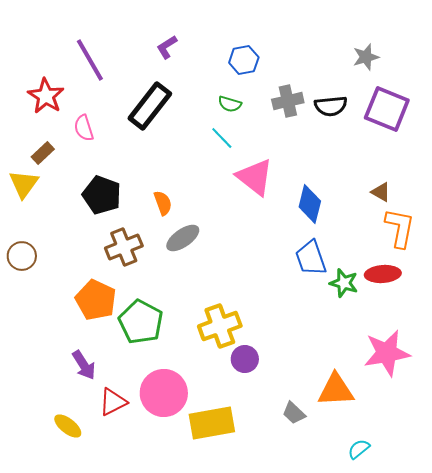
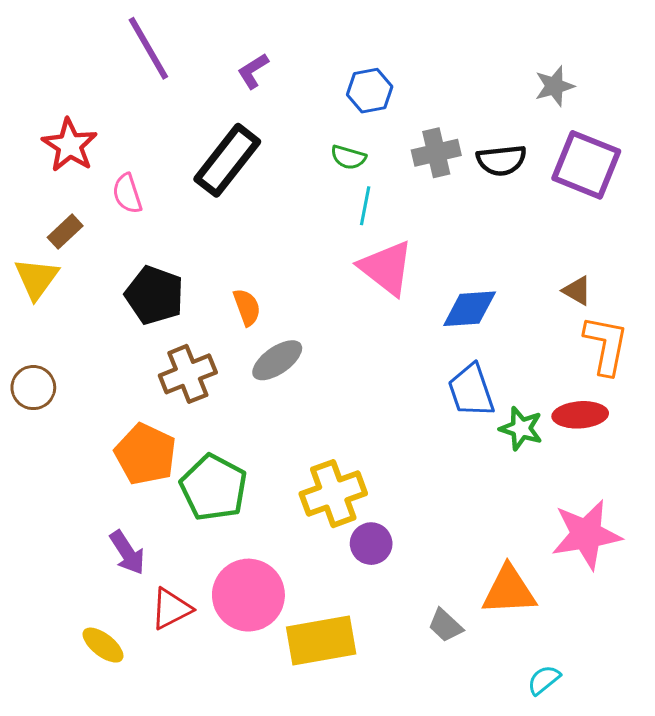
purple line: (90, 60) -> (148, 48), moved
cyan line: (222, 138) -> (365, 206), moved, turned 55
blue diamond: (310, 204) -> (470, 309), turned 72

